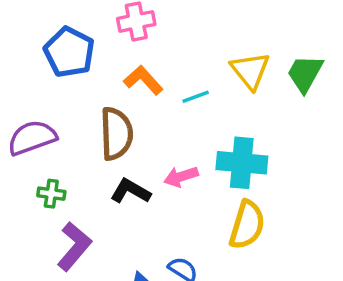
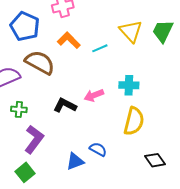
brown semicircle: (116, 134) -> (40, 62), moved, turned -56
cyan cross: (242, 163) -> (129, 85), size x0.7

